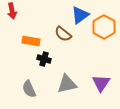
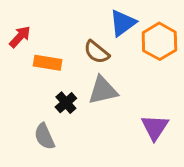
red arrow: (12, 11) -> (20, 37), moved, turned -126
black cross: (44, 59) -> (66, 103), moved, turned 32
gray triangle: (67, 84) -> (103, 90), moved

